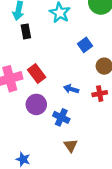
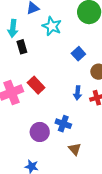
blue arrow: (71, 89) -> (78, 93), moved, turned -96
purple circle: (36, 104) -> (40, 132), moved

